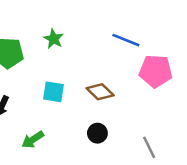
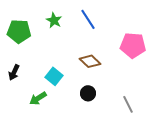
blue line: (126, 40) -> (88, 19), moved, turned 35
cyan square: (53, 92) -> (54, 76), moved, turned 30

